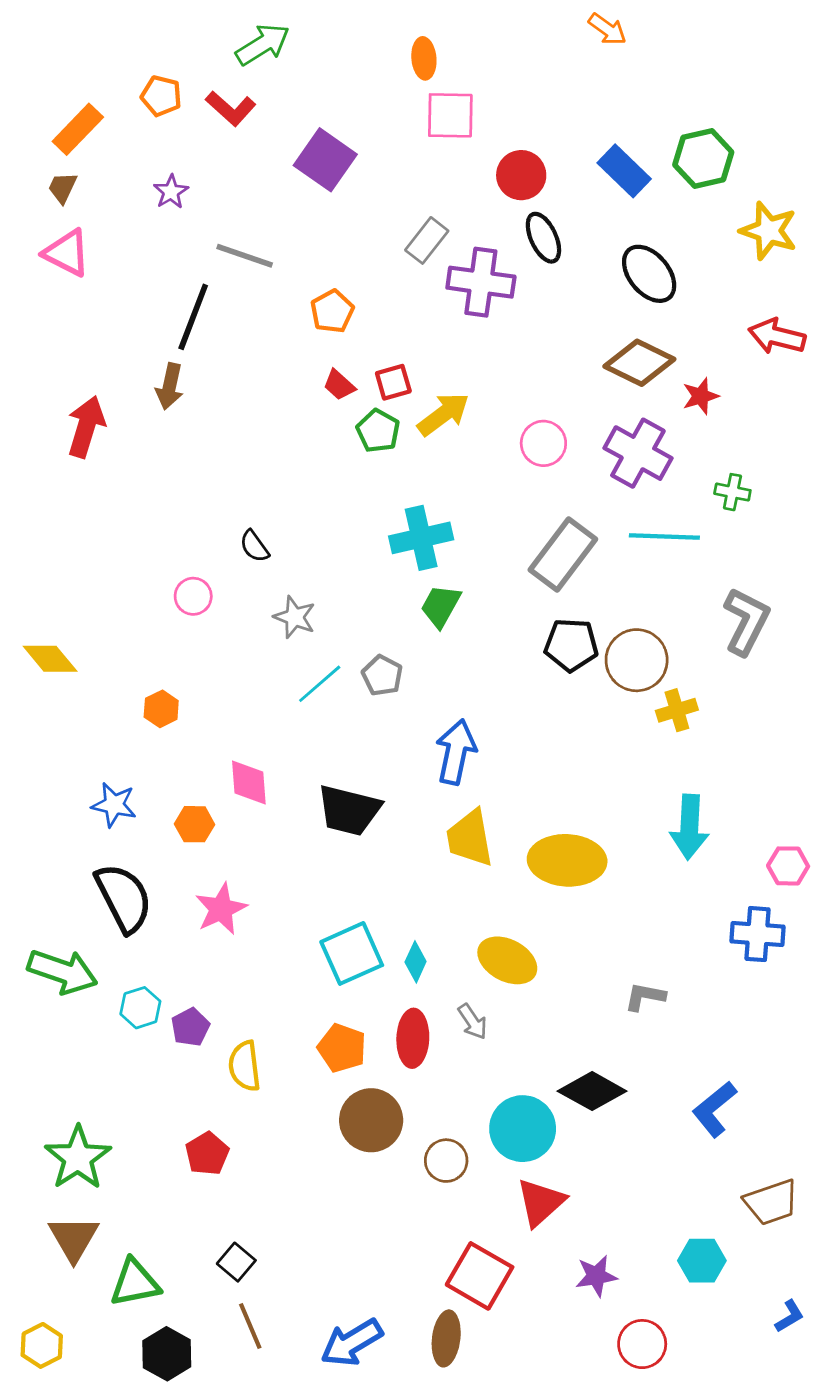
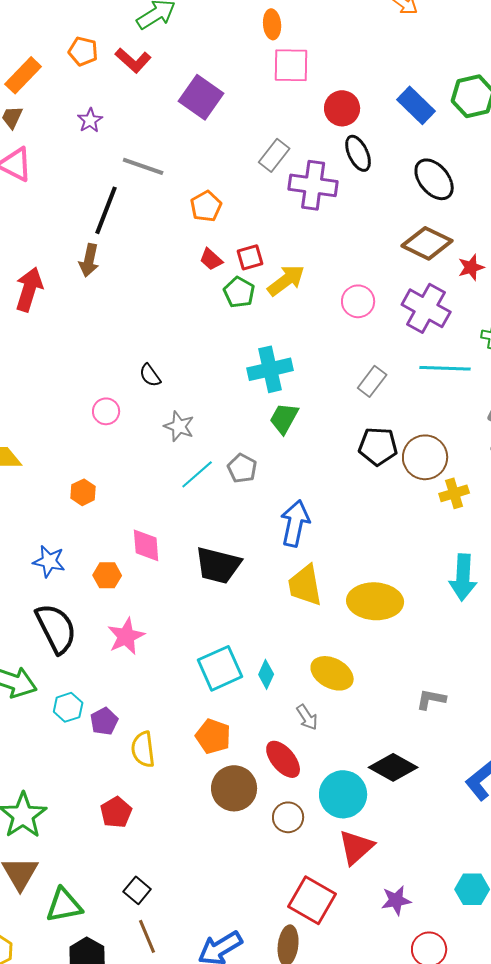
gray rectangle: (563, 555) -> (372, 381), size x0.6
red ellipse: (413, 1038) -> (283, 759), moved, turned -42

